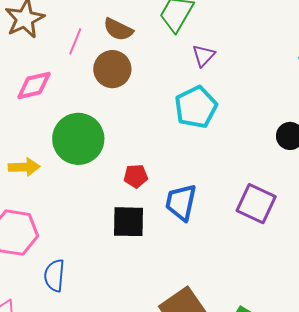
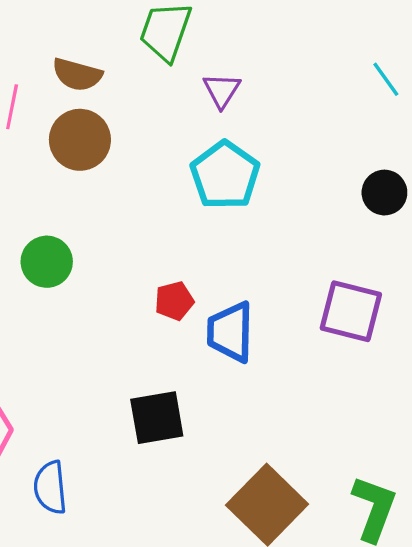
green circle: (78, 139) -> (47, 262), size x0.6
red pentagon: (136, 176) -> (174, 301), moved
black square: (128, 222) -> (157, 418), moved

